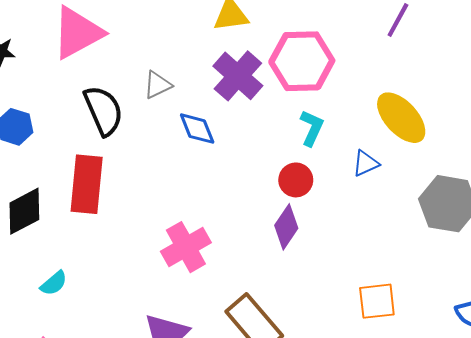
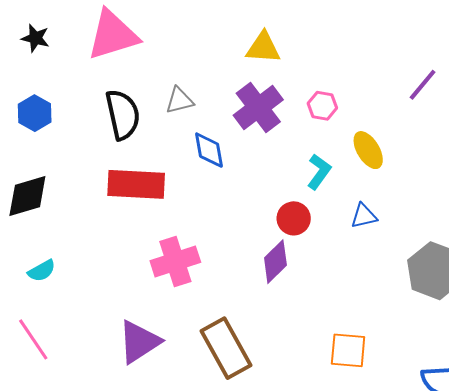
pink hexagon: (302, 61) -> (322, 106), size x0.5
yellow ellipse: (401, 118) -> (368, 150), moved, size x0.7
red rectangle: (87, 184) -> (136, 184), moved, turned 76

